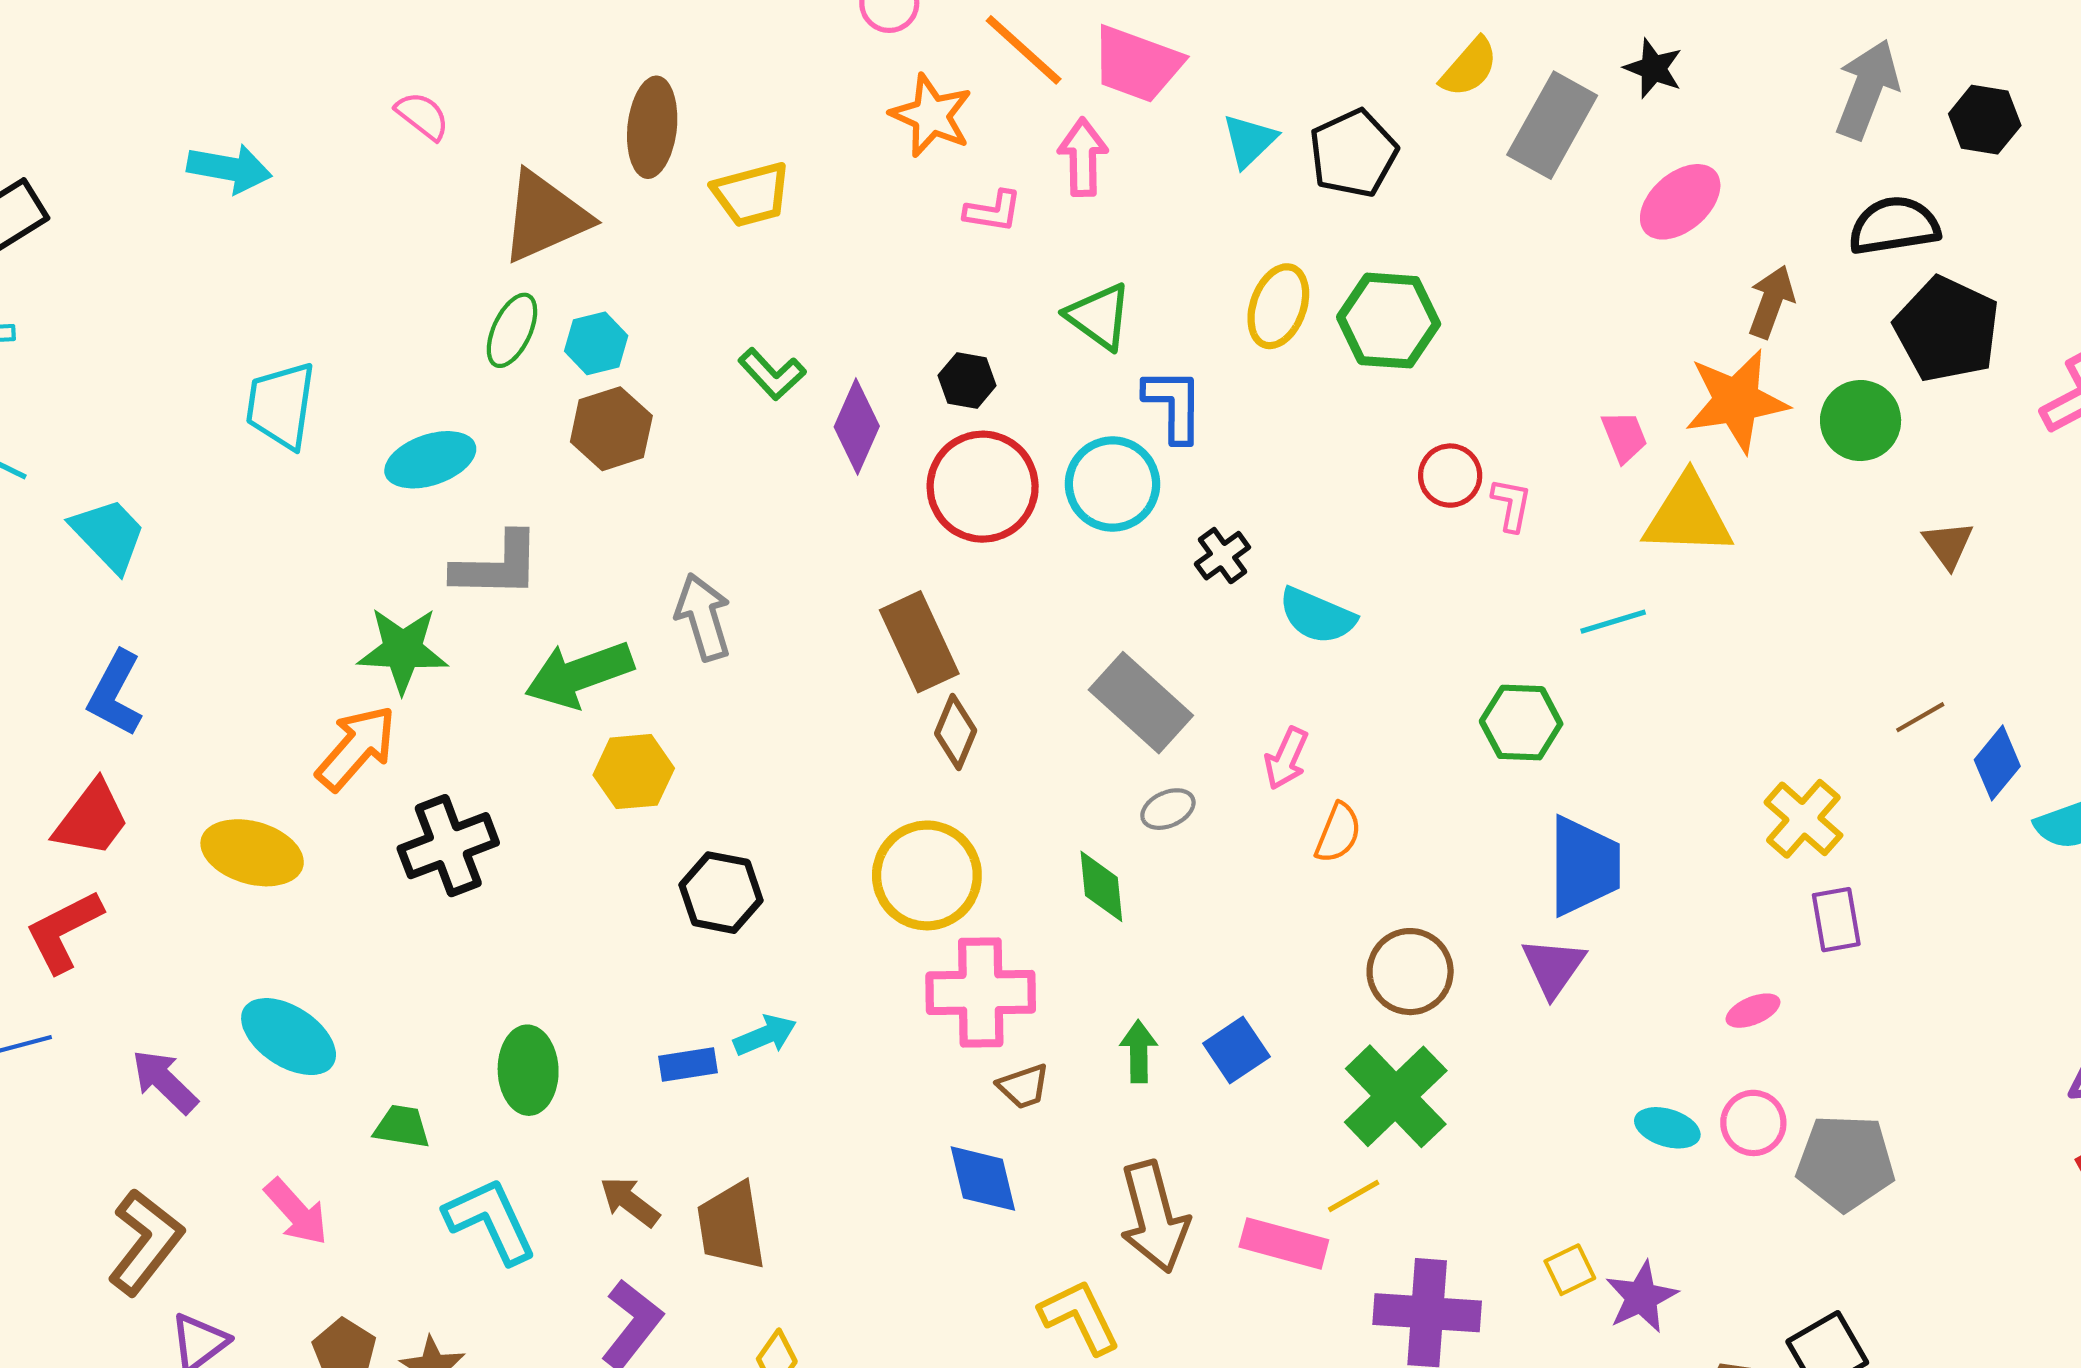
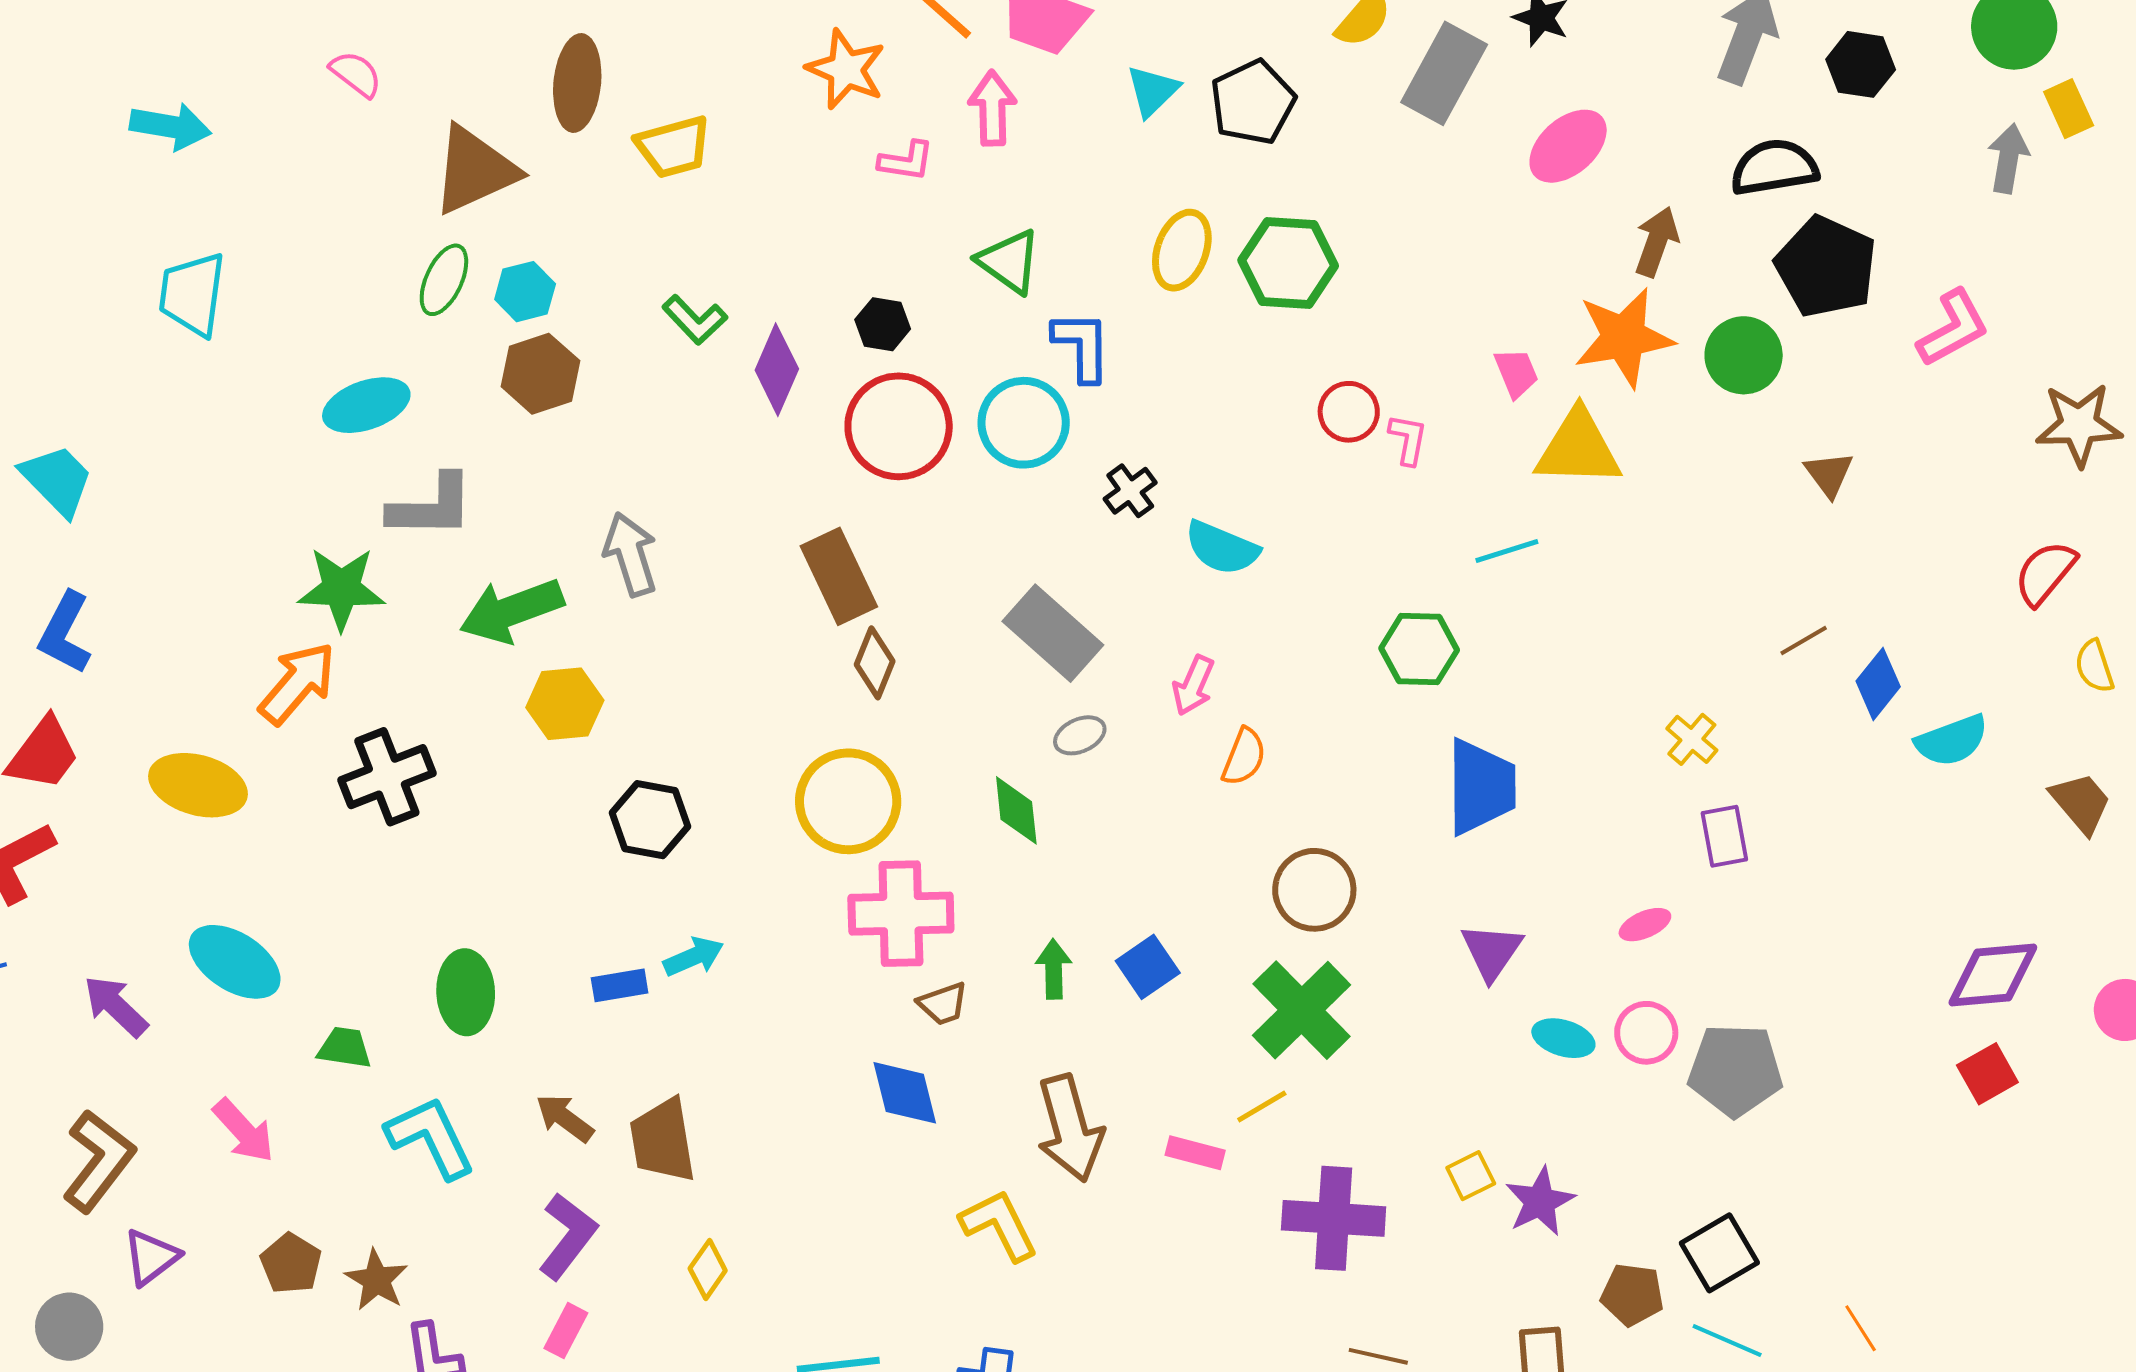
cyan trapezoid: (281, 405) -> (192, 294), moved
yellow cross: (1803, 819) -> (1692, 739), size x0.7
purple triangle: (1553, 967) -> (1492, 951), moved
pink rectangle: (1284, 1243) -> (1195, 1153), size x0.7

